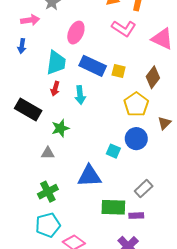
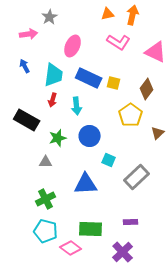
blue arrow: (22, 46) -> (25, 66), moved, turned 144
blue circle: (136, 139) -> (90, 136), moved
gray rectangle: (144, 189) -> (137, 177), moved, size x1.4
green rectangle: (113, 207) -> (91, 229), moved
cyan pentagon: (48, 225) -> (46, 231), turned 30

